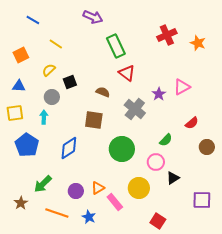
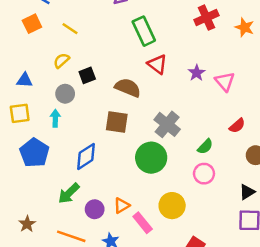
orange square: (21, 55) -> (32, 24), moved
pink triangle: (182, 87) -> (225, 81), turned -42
brown semicircle: (103, 92) -> (128, 88), size x1.5
purple star: (159, 94) -> (197, 73), moved
gray cross: (135, 109) -> (167, 124), moved
pink circle: (156, 162) -> (204, 174), moved
black triangle: (173, 178) -> (247, 192), moved
green arrow: (43, 184) -> (69, 193), moved

